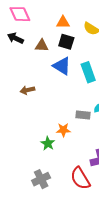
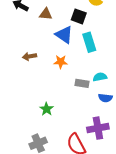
black square: (66, 42) -> (79, 16), moved
orange star: (63, 130) -> (61, 62), moved

